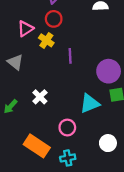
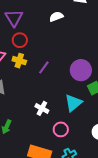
purple line: (70, 56) -> (44, 67), turned 56
white cross: (40, 97) -> (42, 108), moved

